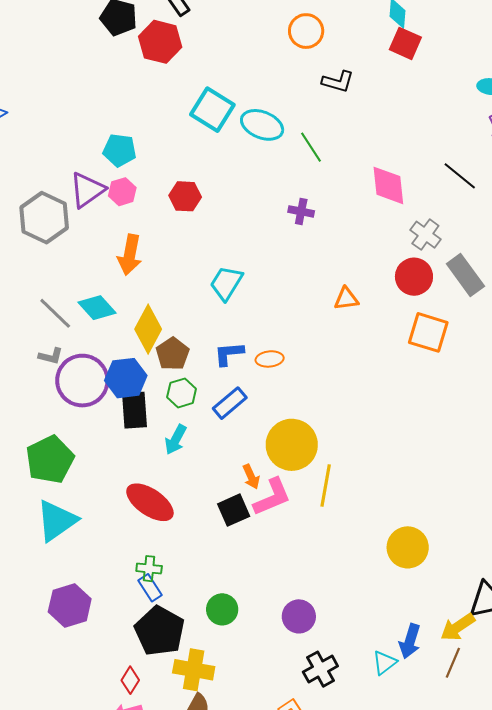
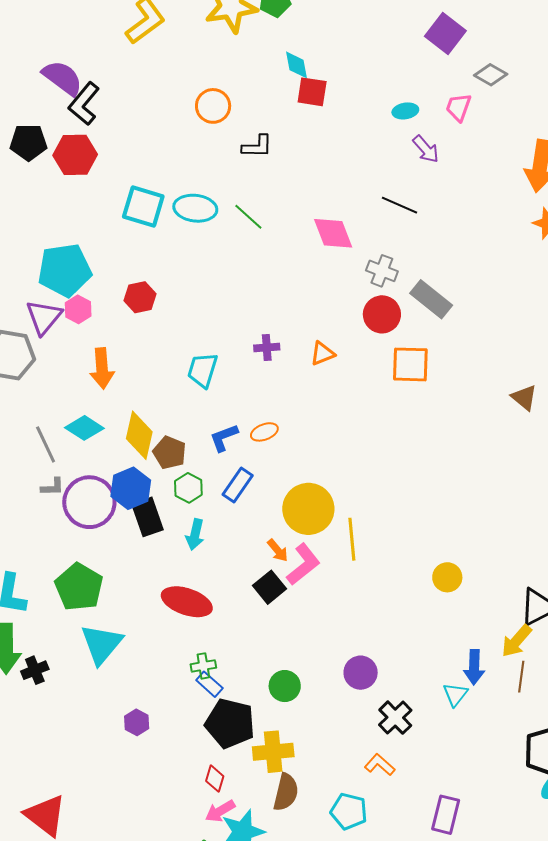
cyan pentagon: (120, 150) -> (65, 270), size x1.6
purple cross: (301, 211) -> (267, 347), moved
gray line: (55, 313) -> (46, 444), turned 36
yellow circle: (408, 547) -> (447, 577), size x0.7
purple hexagon: (70, 605) -> (137, 722), size x0.6

